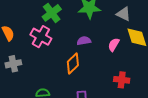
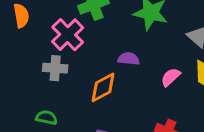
gray cross: (13, 64) -> (55, 68), moved

